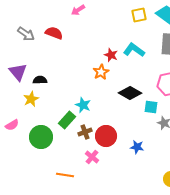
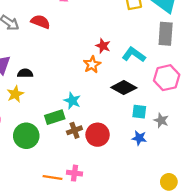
cyan L-shape: (134, 50) -> (134, 55), moved
cyan square: (151, 107) -> (139, 112), moved
green rectangle: (67, 120) -> (55, 117), turned 30
blue star: (137, 147) -> (139, 138), moved
pink cross: (92, 157) -> (74, 173), moved, turned -32

